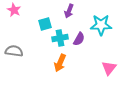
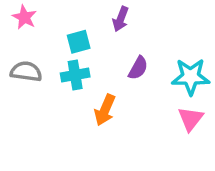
cyan star: (101, 25) -> (191, 77), moved
cyan cross: (60, 38) -> (75, 75), moved
gray semicircle: (14, 51) -> (26, 72), moved

